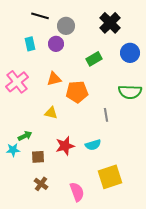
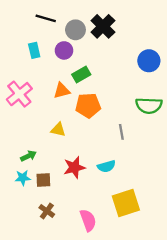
black cross: (110, 23) -> (103, 26), moved
green rectangle: (94, 59) -> (81, 75), moved
cyan star: (13, 150) -> (23, 178), moved

